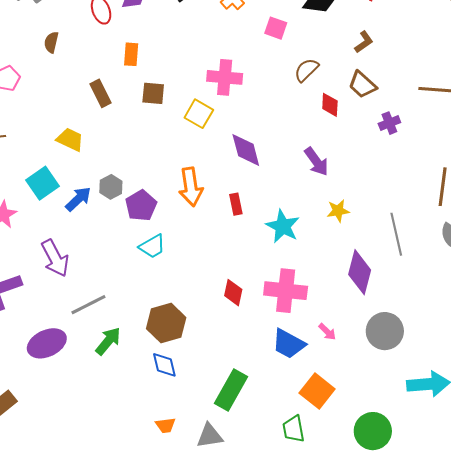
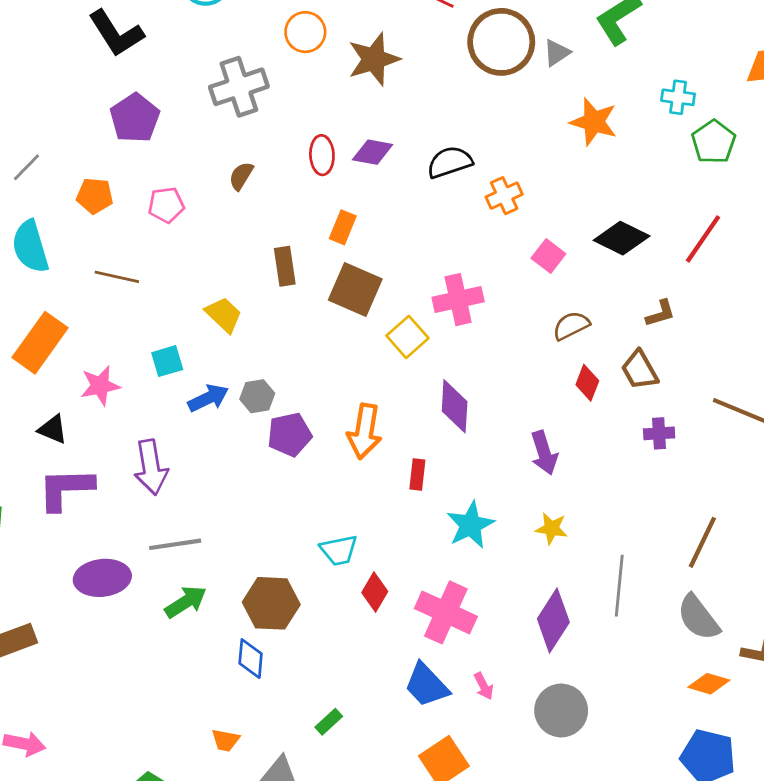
pink cross: (225, 77) -> (458, 300), turned -36
brown square: (153, 93) -> (355, 290), size x1.5
cyan square: (43, 183) -> (167, 361), size x0.7
cyan trapezoid: (152, 246) -> (339, 550), moved
green rectangle: (231, 390) -> (329, 722), size x0.5

